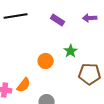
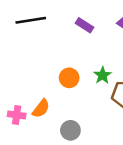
green star: (71, 51) -> (102, 75), moved

